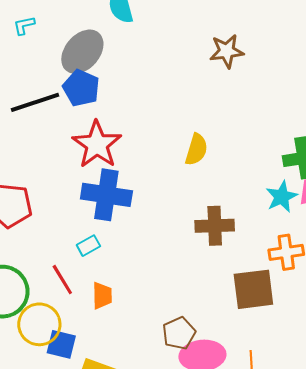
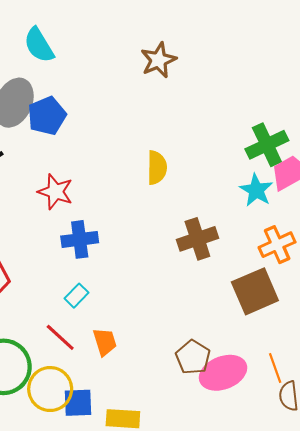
blue pentagon: (81, 88) -> (47, 116), moved, turned -30
red star: (97, 144) -> (55, 192), size x0.7
blue cross: (106, 195) -> (80, 239), size x0.7

